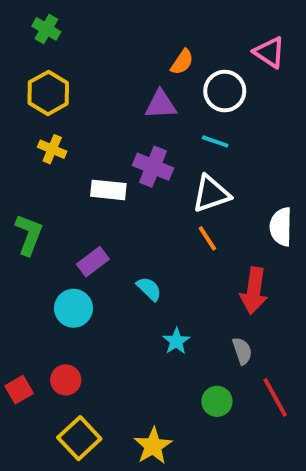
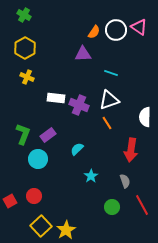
white circle: (225, 91) -> (116, 30), moved
purple cross: (153, 167) -> (79, 105), moved
green L-shape: (29, 235) -> (23, 134), moved
cyan semicircle: (149, 289) -> (77, 149), turned -88
yellow star: (153, 446) -> (66, 230), moved

